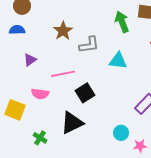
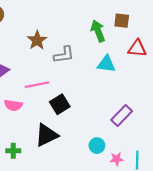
cyan triangle: (118, 61) -> (106, 64), moved
green cross: (40, 138) -> (13, 151), turned -32

